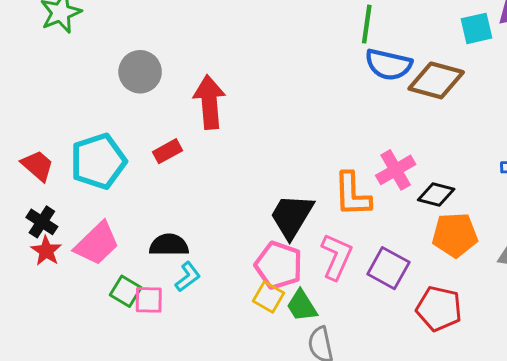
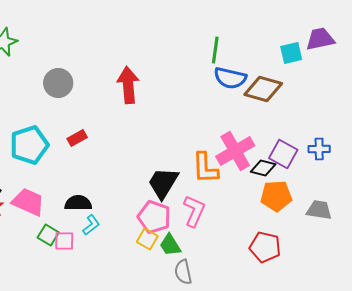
red arrow: (209, 102) -> (128, 85), moved
pink cross: (396, 170) -> (235, 151), size x1.4
pink trapezoid: (97, 244) -> (28, 202), turned -112
purple square: (388, 268) -> (283, 154), moved

